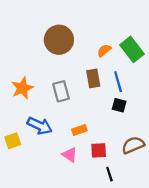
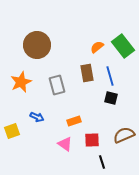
brown circle: (59, 40) -> (37, 45), moved
blue arrow: (40, 126) -> (37, 117), size x0.6

